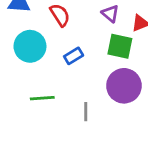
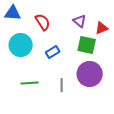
gray line: (86, 112) -> (62, 85), moved

